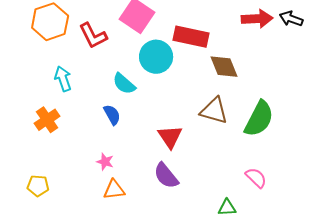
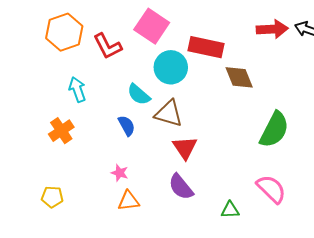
brown triangle: (214, 111) -> (169, 114), moved
pink semicircle: (256, 178) -> (271, 189), size x1.4
green triangle: (227, 208) -> (230, 210), moved

